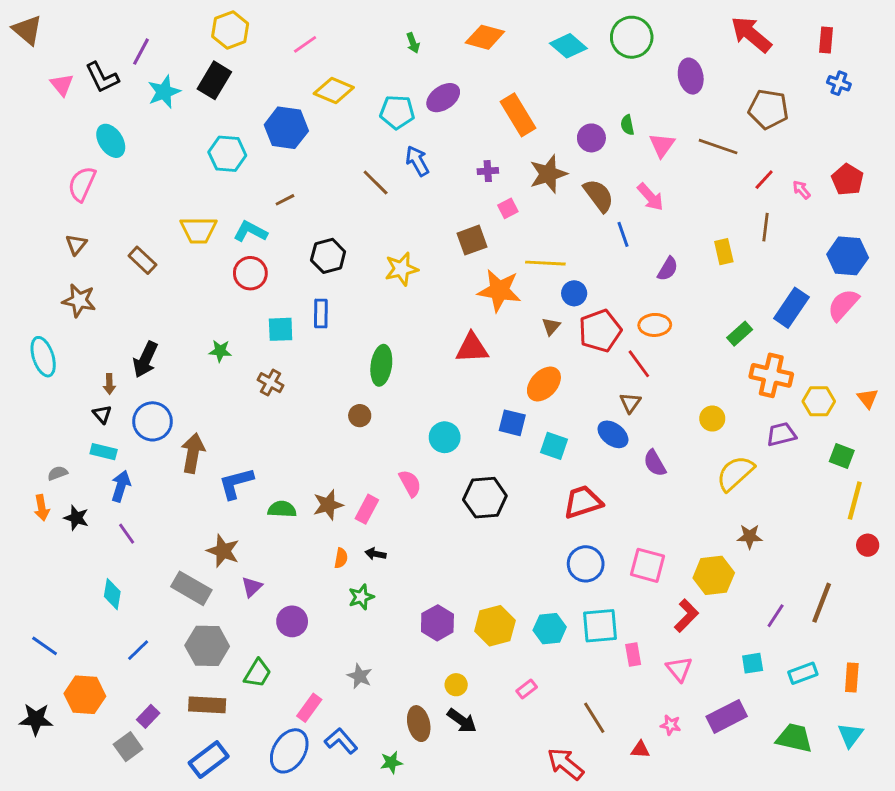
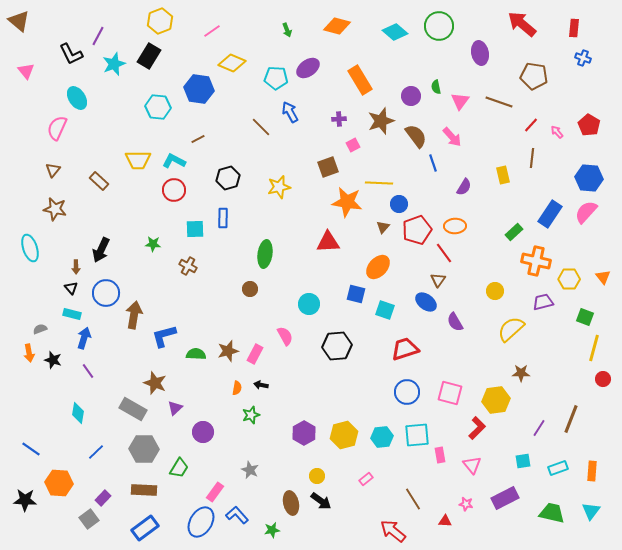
pink triangle: (62, 85) -> (26, 71), moved

